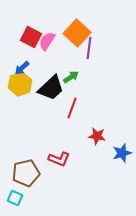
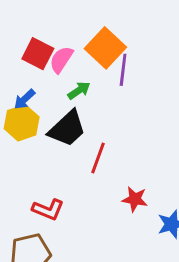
green arrow: (71, 77) -> (79, 90), moved
red L-shape: (59, 159) -> (48, 209), moved

